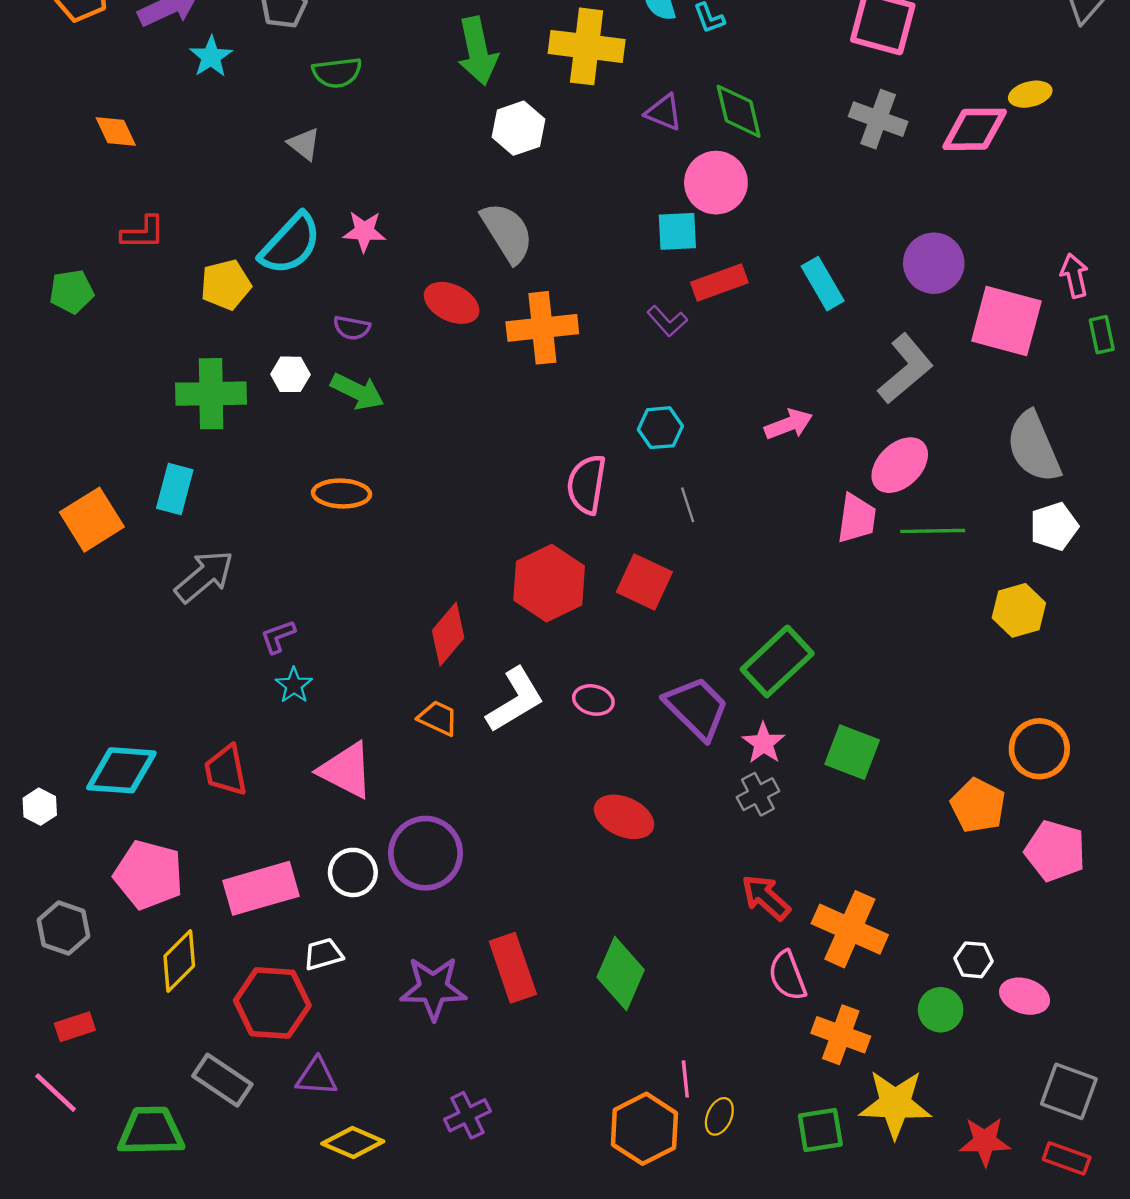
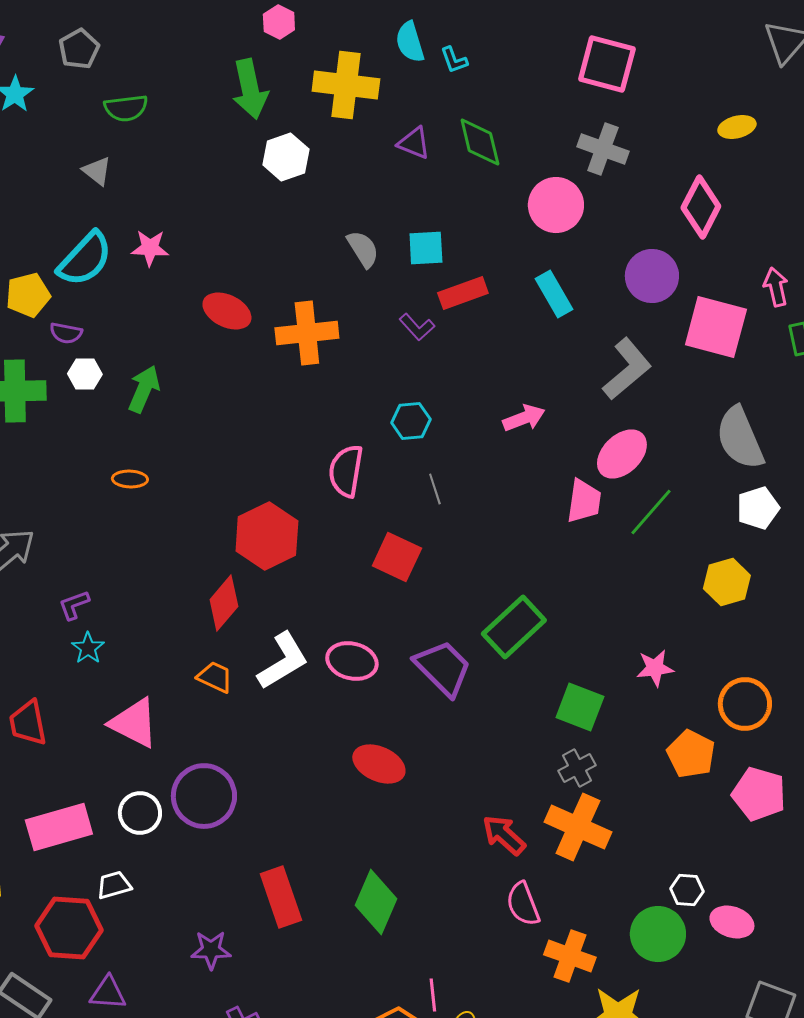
pink diamond: (975, 129) -> (701, 207), moved, turned -62
pink circle: (716, 183) -> (556, 205), moved
gray semicircle: (507, 233) -> (363, 249), moved, size x0.7
purple semicircle: (352, 328) -> (66, 333), moved
green arrow: (357, 391) -> (144, 389), turned -93
orange ellipse: (342, 493) -> (130, 479), size x0.7
green line: (933, 531) -> (651, 512), turned -48
red hexagon: (549, 583) -> (267, 536), moved
pink ellipse: (593, 700) -> (352, 661), size x1.4
pink star: (764, 743) -> (655, 668), moved, turned 30
gray cross: (758, 794) -> (577, 768), moved
orange cross: (850, 929) -> (578, 827), moved
purple star: (433, 988) -> (211, 950), moved, size x0.7
green circle: (941, 1010) -> (658, 934), size x1.4

